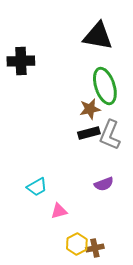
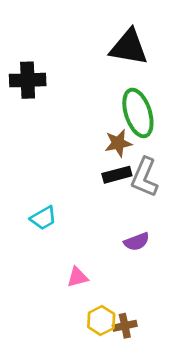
cyan trapezoid: (37, 187) -> (43, 218), moved

